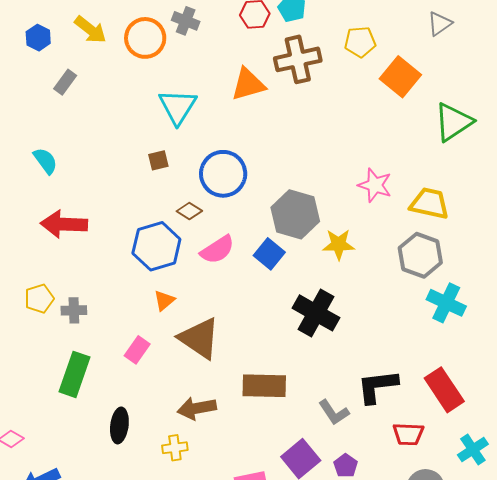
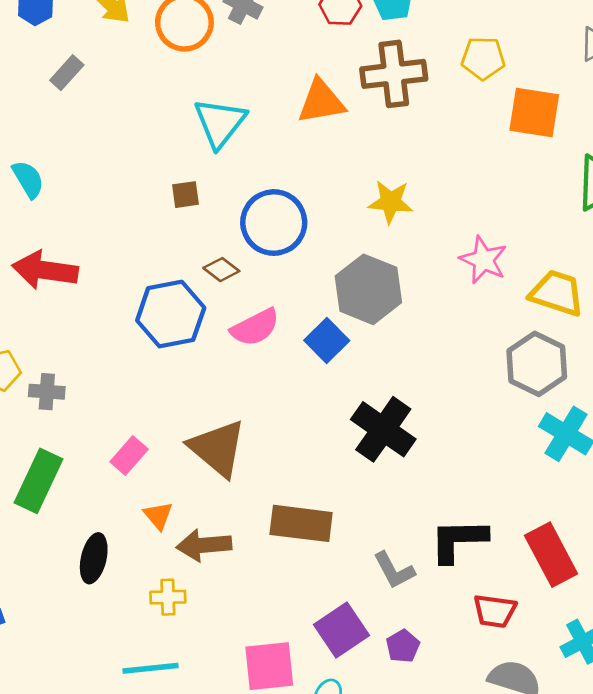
orange square: (400, 77) -> (534, 113), turned -36
yellow star: (339, 244) -> (391, 202), moved
orange triangle: (164, 300) -> (158, 516), moved, turned -35

